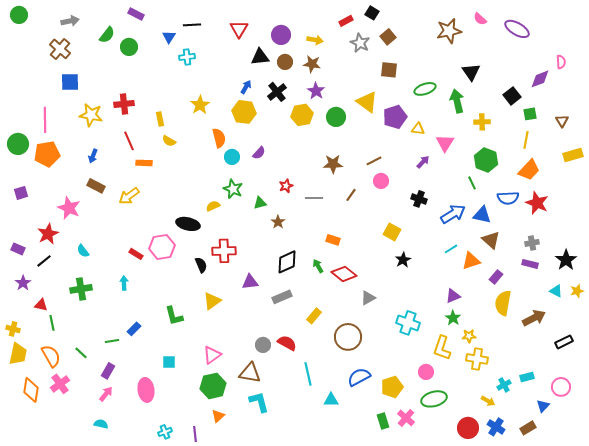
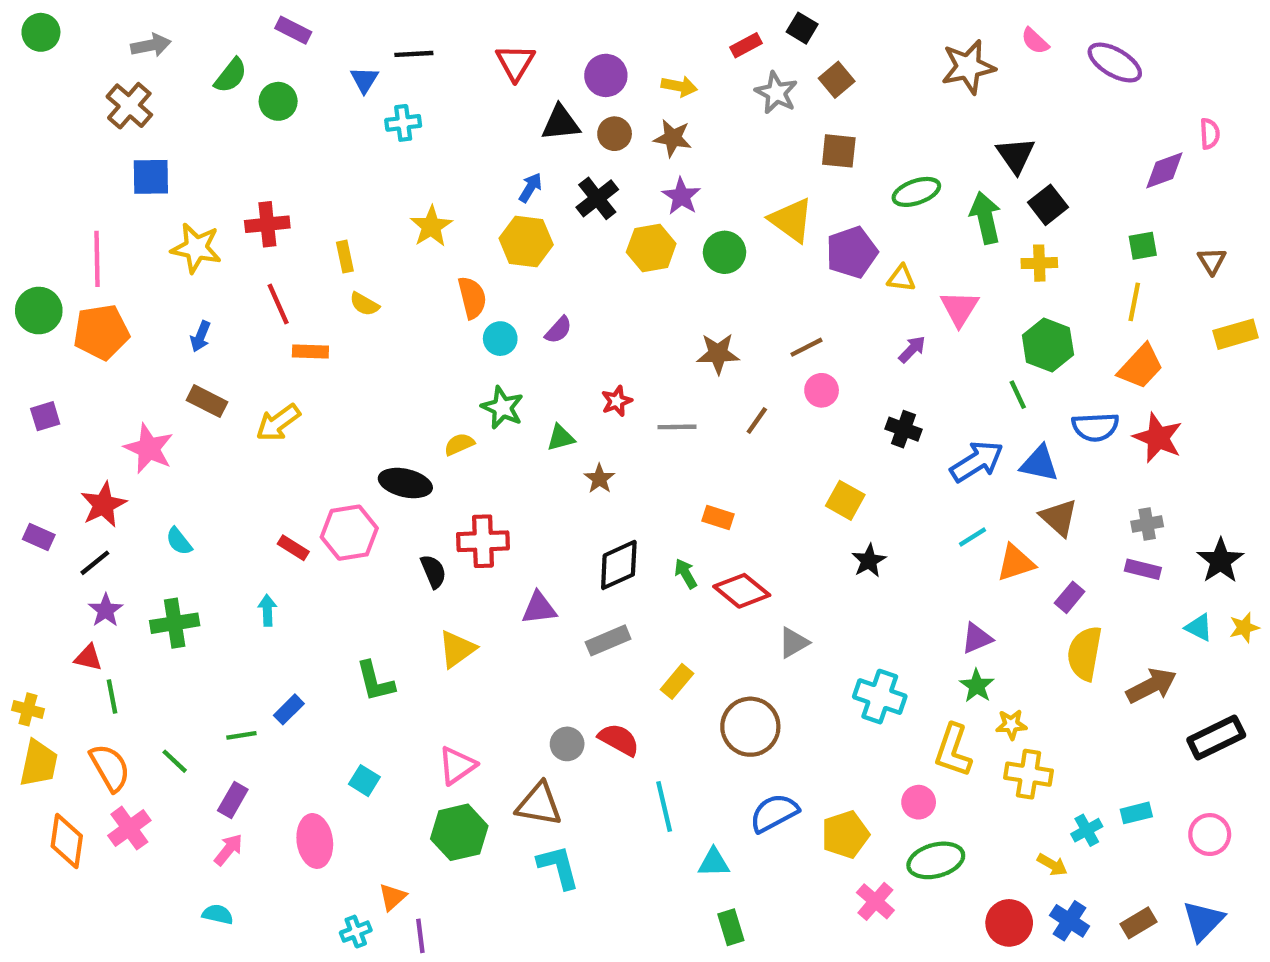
black square: (512, 96) -> (1048, 205), moved
purple star: (23, 283) -> (106, 610), moved
black rectangle: (564, 342) -> (1216, 737), size x1.4
cyan square: (169, 362) -> (364, 781), turned 32
blue triangle: (543, 406) -> (1203, 921), moved, size x1.5
orange triangle: (218, 416) -> (392, 897), moved
green rectangle: (383, 421) -> (731, 927), moved

